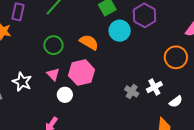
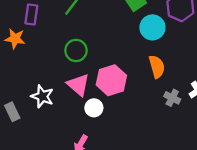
orange semicircle: (89, 42) -> (157, 67), moved, turned 48
pink triangle: (53, 74) -> (78, 85), size x1.5

